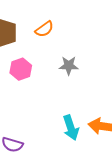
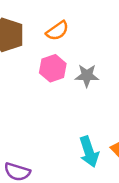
pink hexagon: (21, 69) -> (53, 68), moved

